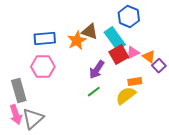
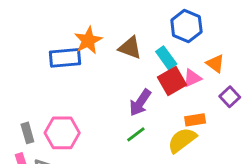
cyan rectangle: (115, 39) -> (166, 58), size x0.7
orange star: (77, 41) -> (88, 40), moved
orange triangle: (149, 57) -> (215, 64), moved
pink hexagon: (43, 67) -> (62, 133), moved
gray rectangle: (19, 91) -> (27, 133), size x0.6

